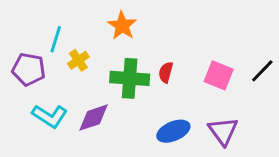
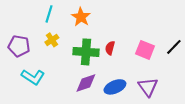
cyan line: (56, 39) -> (49, 14), moved
purple diamond: (93, 118) -> (86, 83), moved

